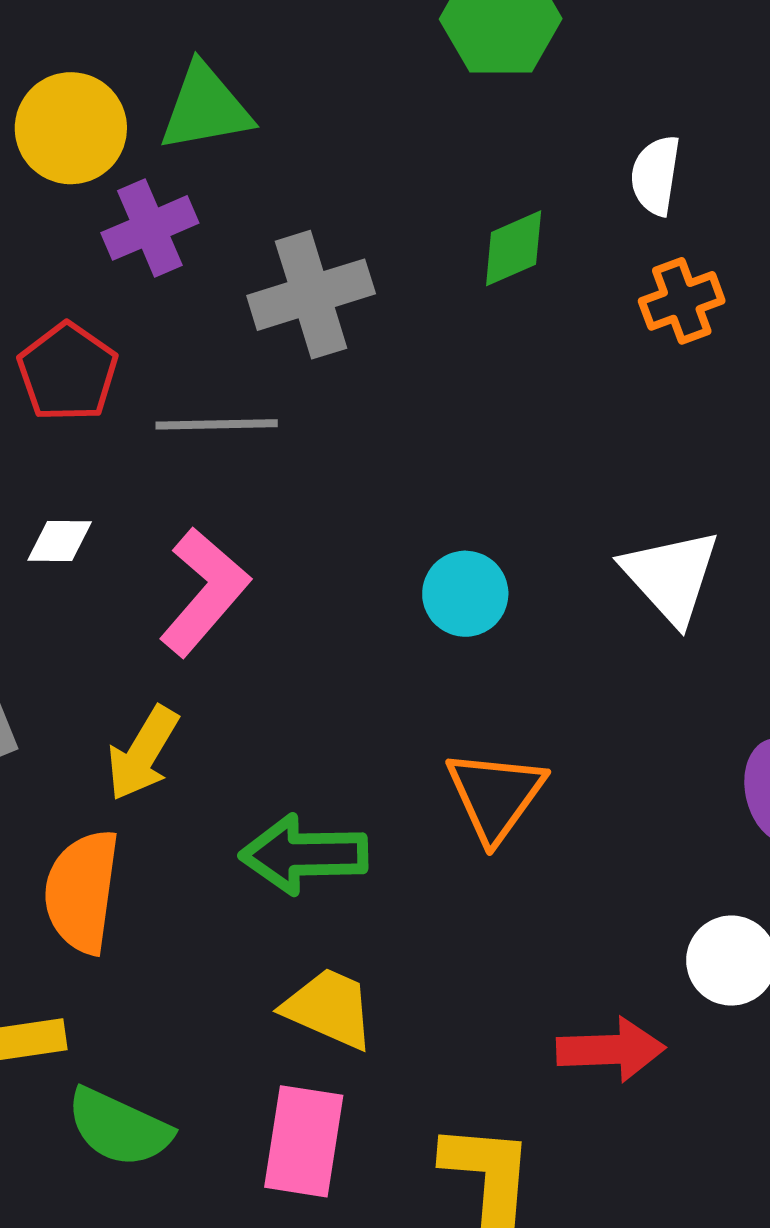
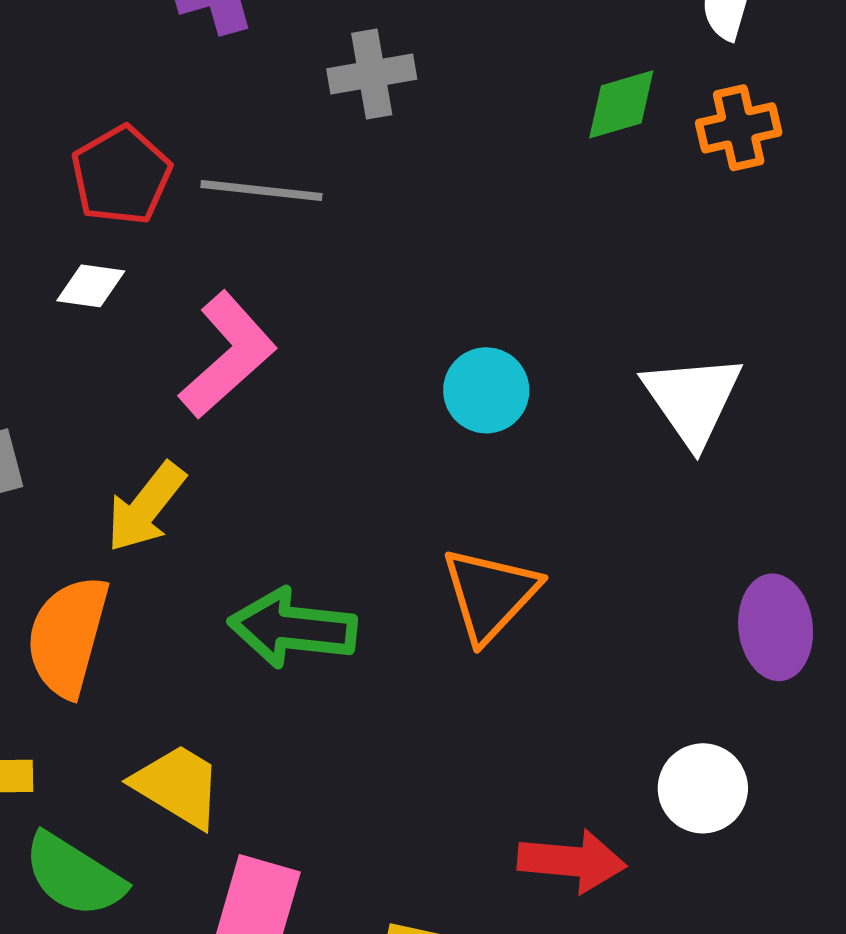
green diamond: (514, 248) -> (621, 104), moved
gray cross: (311, 295) -> (372, 74), size x0.7
red pentagon: (68, 372) -> (121, 175), moved
yellow trapezoid: (329, 1008) -> (178, 786), moved

